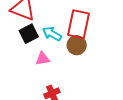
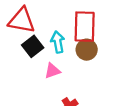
cyan arrow: (52, 34) -> (58, 42), turned 60

